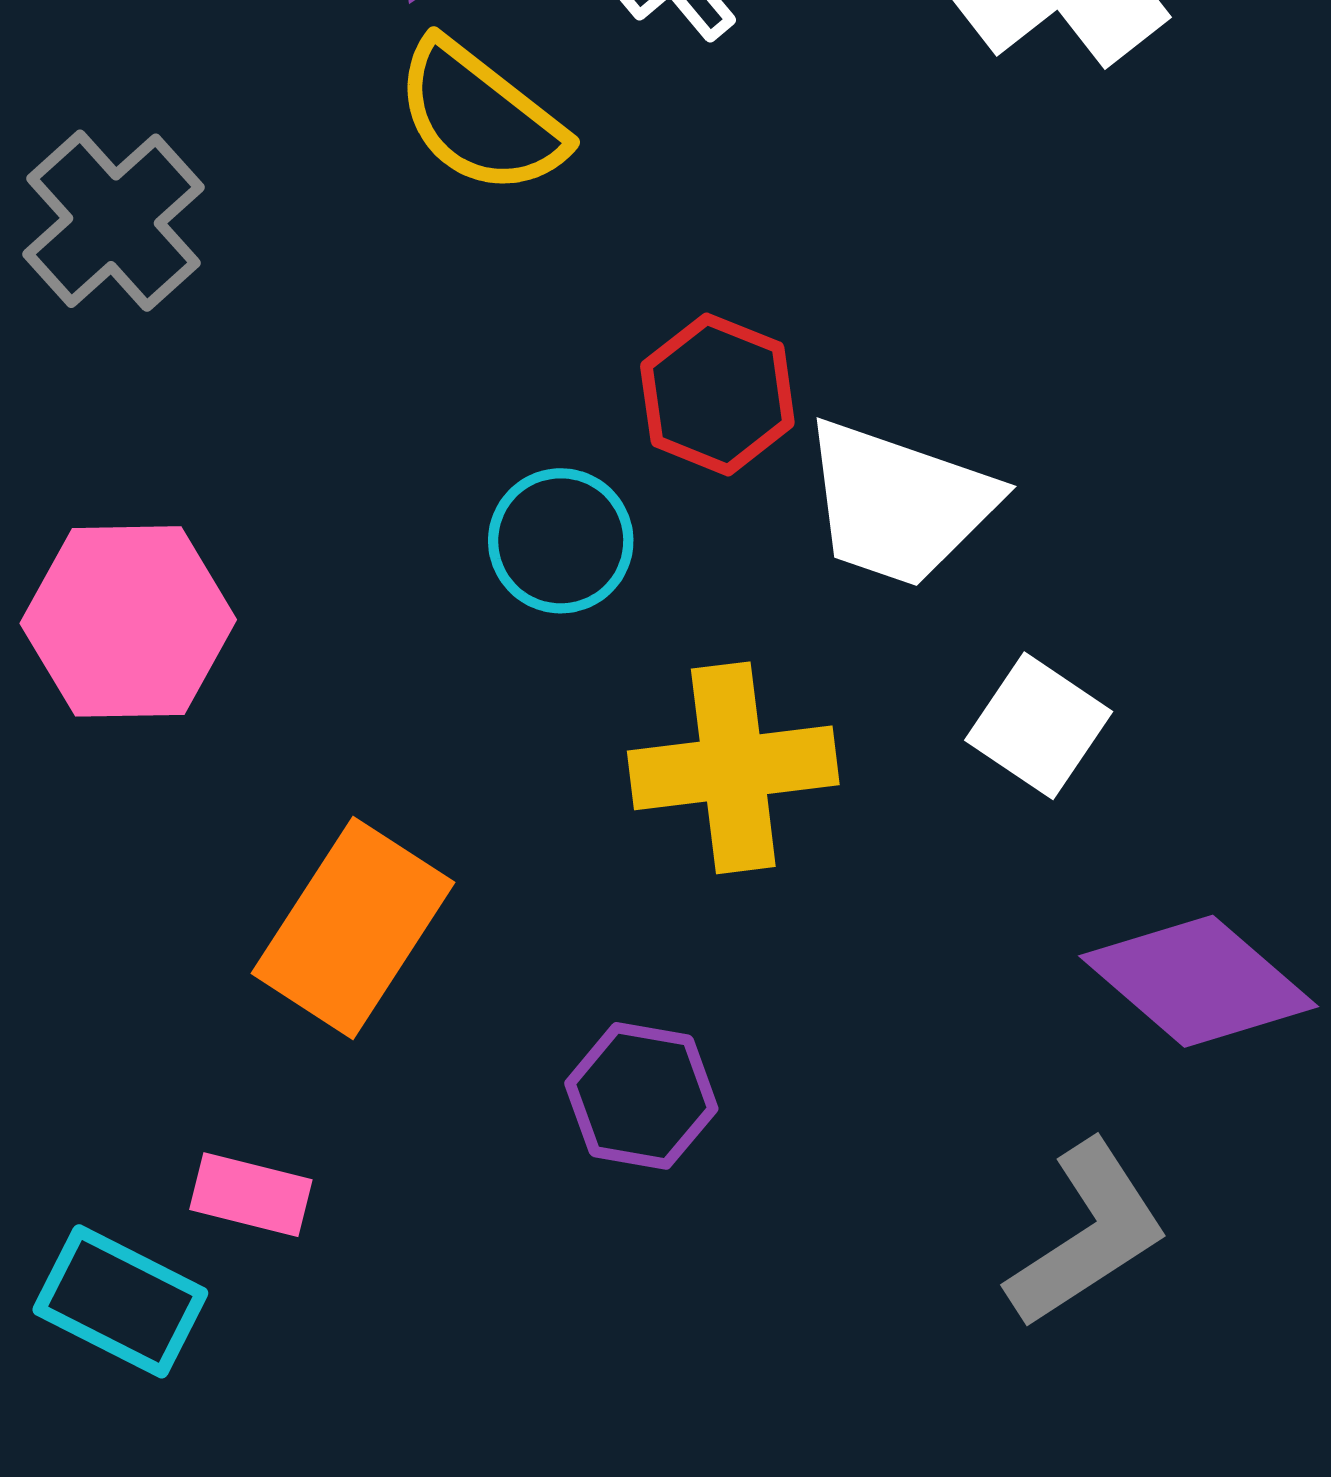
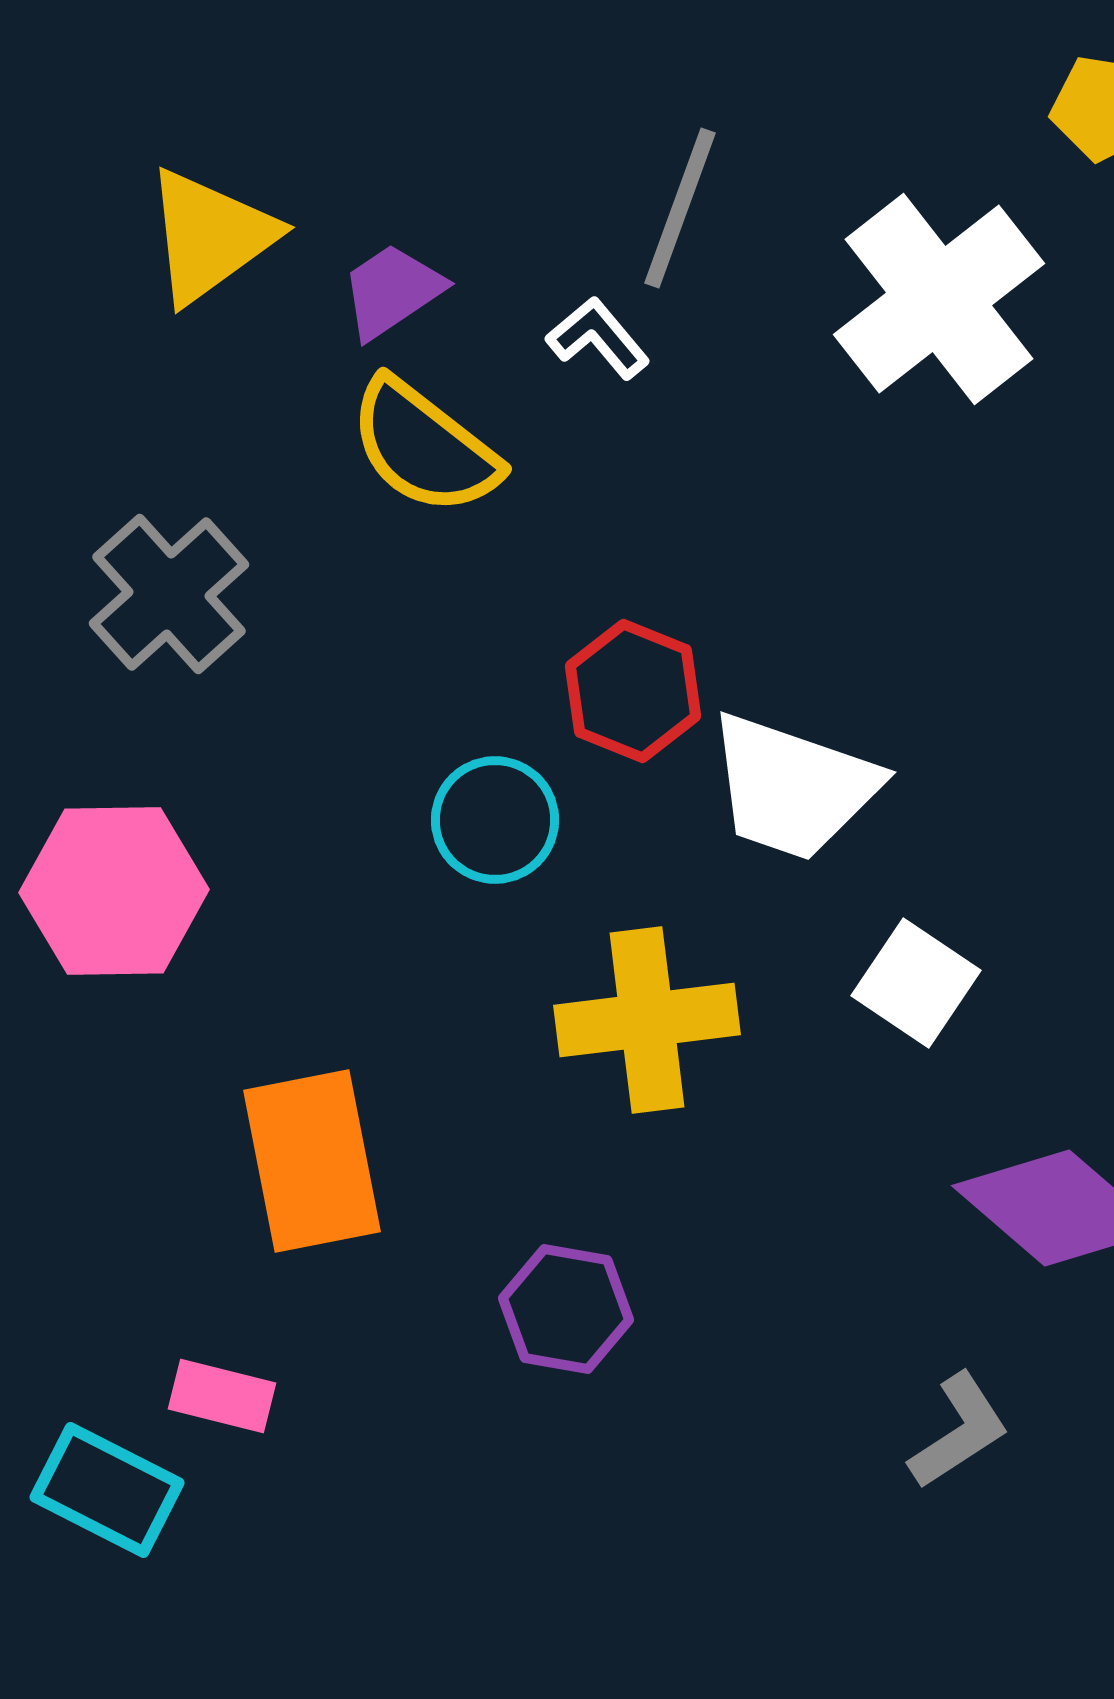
gray cross: (114, 221) -> (169, 594), moved
orange rectangle: (353, 928) -> (312, 1161), turned -44
gray L-shape: (1087, 1234) -> (959, 1431), size x0.7

